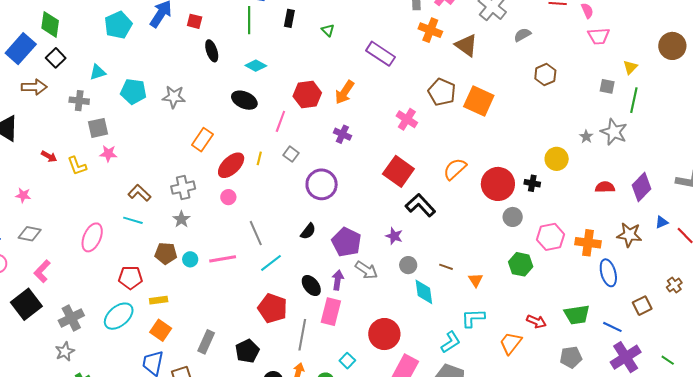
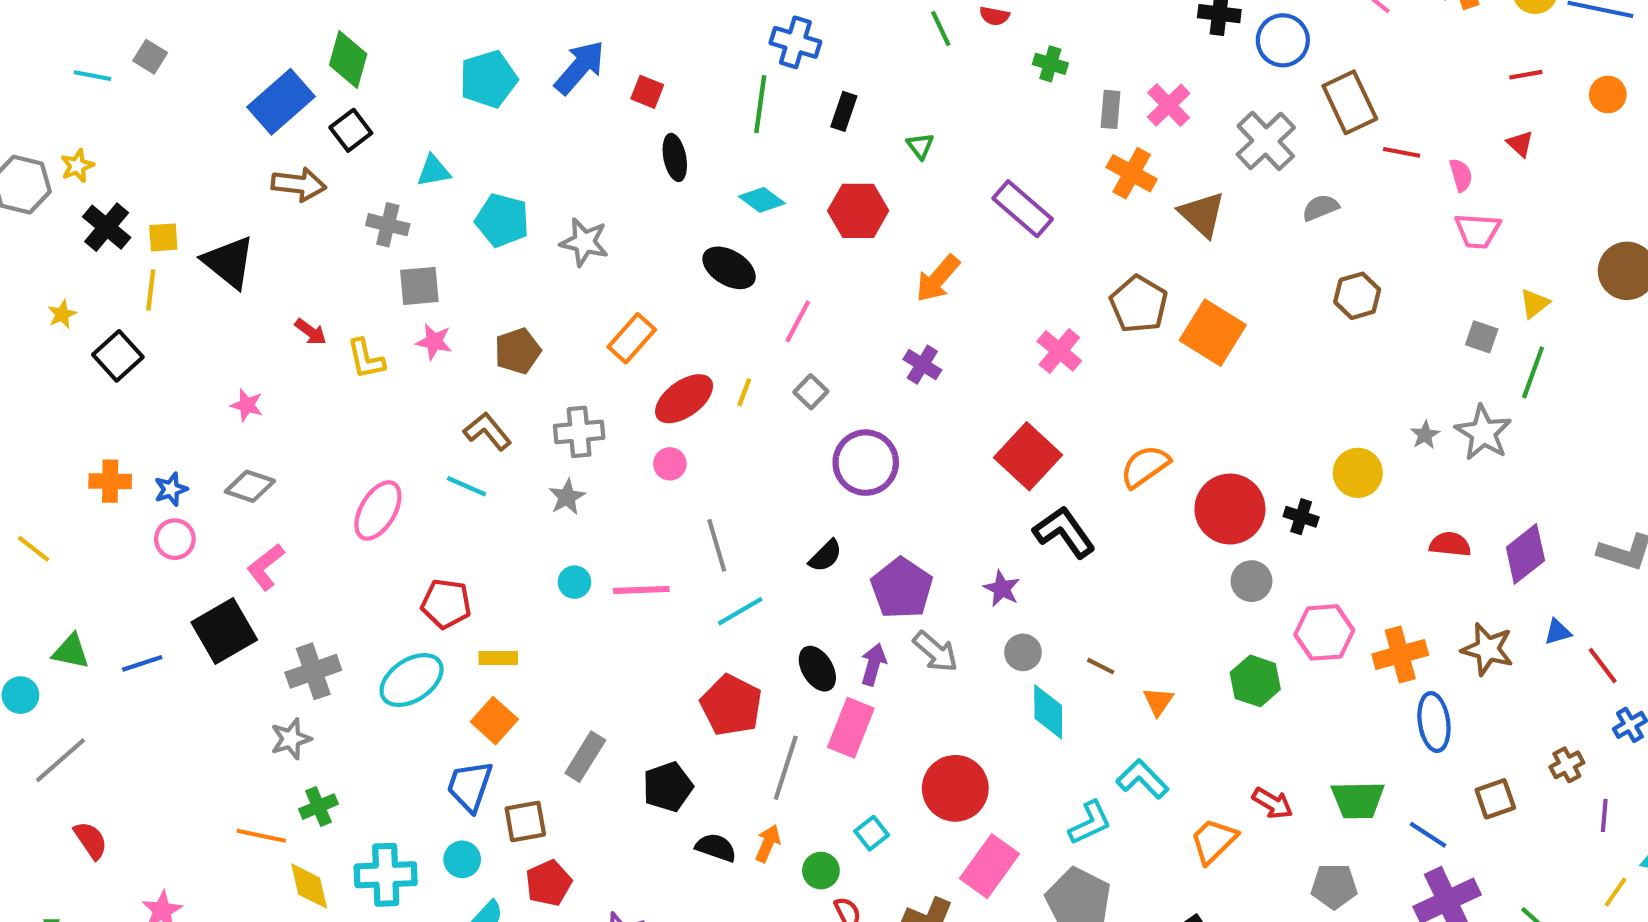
red hexagon: (307, 95) -> (858, 211), moved
orange cross: (588, 243) -> (1400, 655), turned -30
brown pentagon: (166, 253) -> (518, 351), moved, turned -30
cyan L-shape: (473, 318) -> (1142, 779), turned 40

